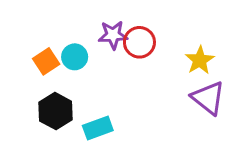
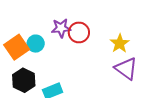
orange square: (46, 61) -> (17, 47), size x1.4

